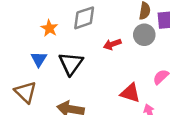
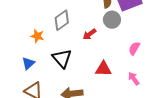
blue triangle: (39, 59) -> (28, 63), moved, turned 32
red triangle: (130, 93) -> (103, 69), moved

